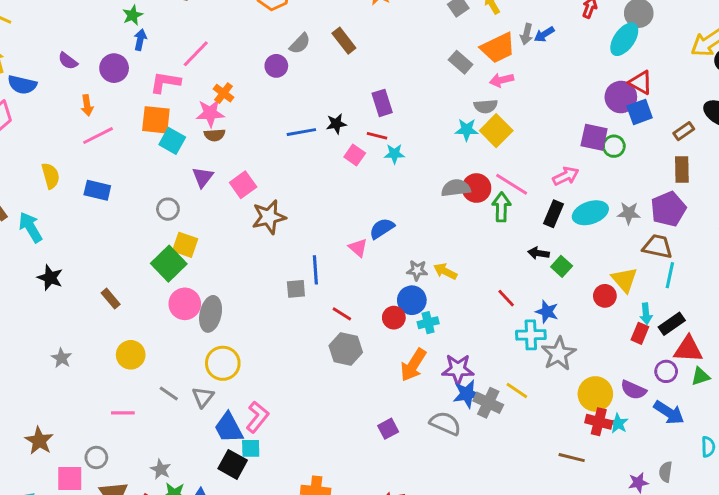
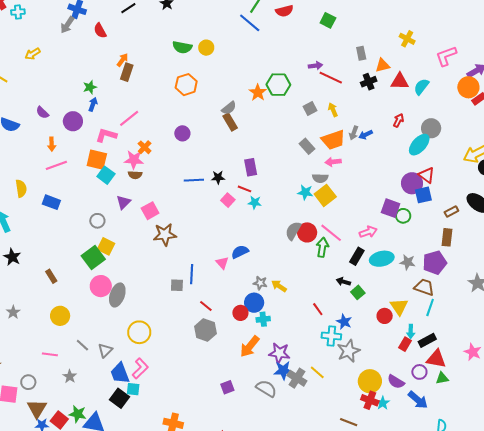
gray semicircle: (300, 44) -> (229, 108), moved
gray semicircle: (456, 188) -> (293, 231), turned -60
yellow circle: (223, 363) -> (139, 332), moved
gray star: (161, 469) -> (70, 376), moved

